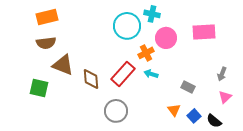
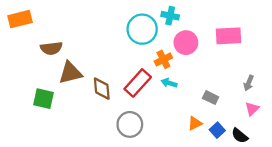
orange rectangle: (47, 17) -> (20, 19), moved
brown triangle: (63, 65) -> (70, 73), turned -35
orange triangle: (174, 110) -> (195, 123), turned 40

